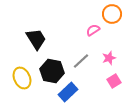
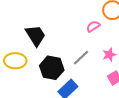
yellow ellipse: (22, 78) -> (15, 61), moved, turned -65

